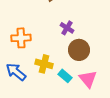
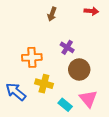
orange cross: (21, 38) -> (32, 57), moved
cyan rectangle: (65, 76) -> (65, 105), moved

